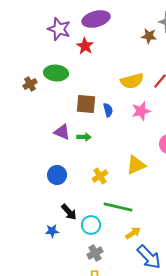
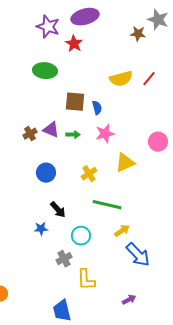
brown cross: (30, 84) -> (30, 134), moved
pink star: (141, 111) -> (105, 134), moved
cyan circle: (91, 225) -> (81, 236), moved
gray cross: (95, 253) -> (64, 259), moved

